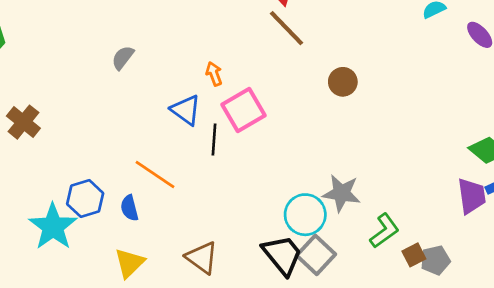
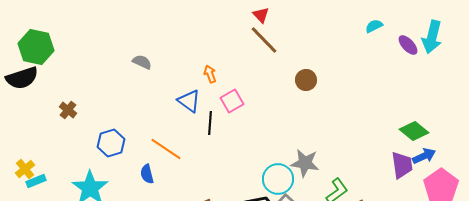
gray semicircle: (123, 58) -> (142, 62), turned 78
pink square: (243, 110) -> (232, 101), size x0.7
brown cross: (23, 122) -> (68, 110), size x0.7
blue hexagon: (85, 199) -> (111, 143), moved

